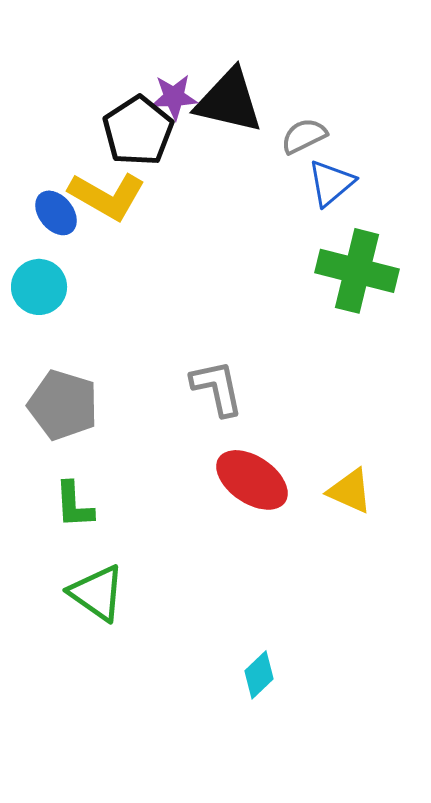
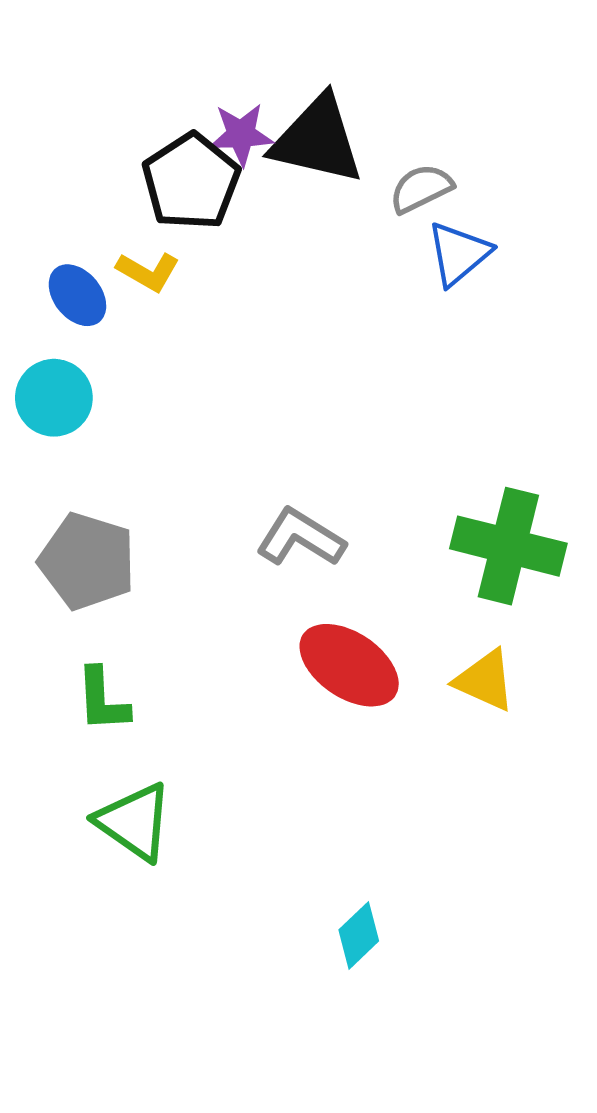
yellow L-shape: (107, 196) -> (148, 272), size x0.6
green cross: (357, 271) -> (508, 546), moved
gray L-shape: (217, 388) -> (301, 538), turned -46

